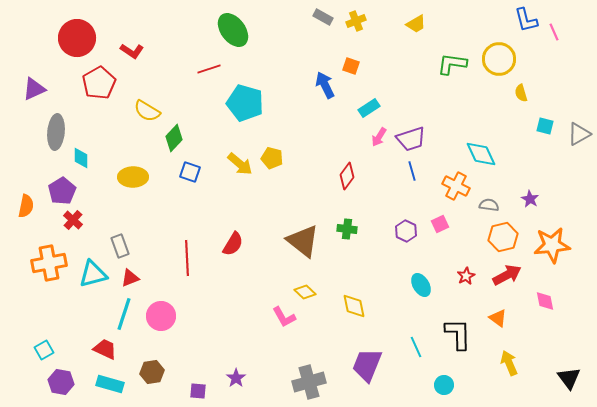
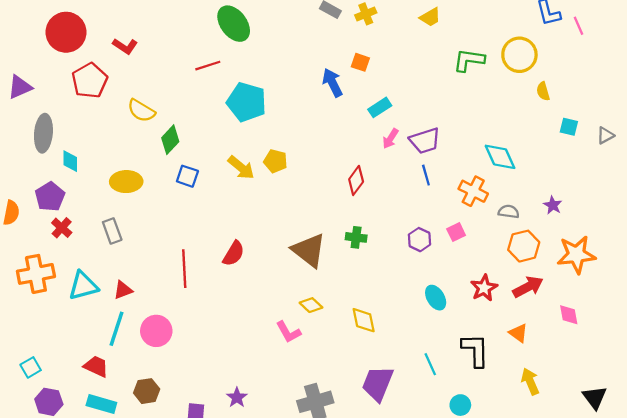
gray triangle: (579, 134) -> (605, 135), size x0.7
gray rectangle: (120, 246) -> (112, 231), moved
red star: (466, 276) -> (484, 288), size x1.4

